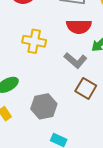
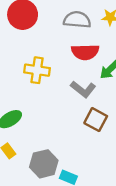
gray hexagon: (44, 106) -> (44, 164), moved

